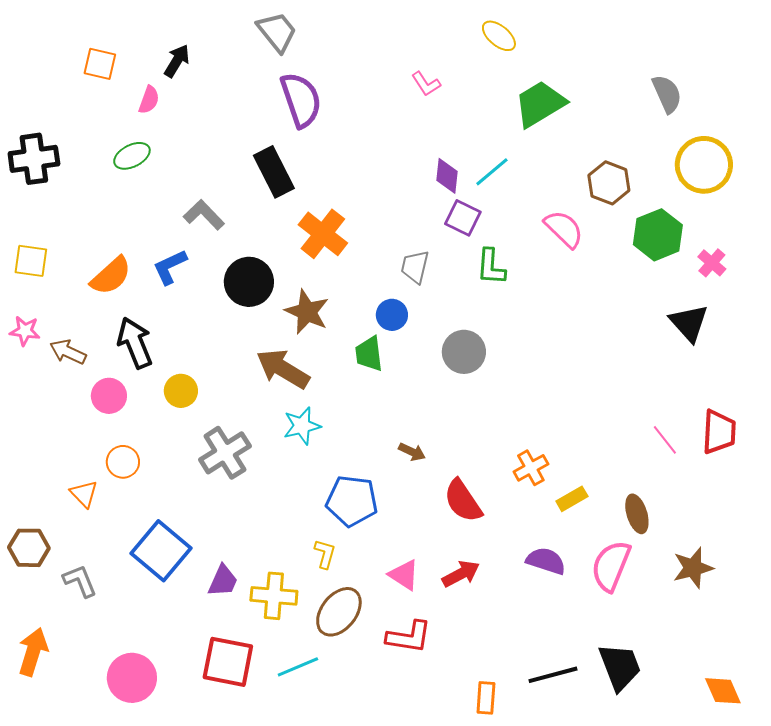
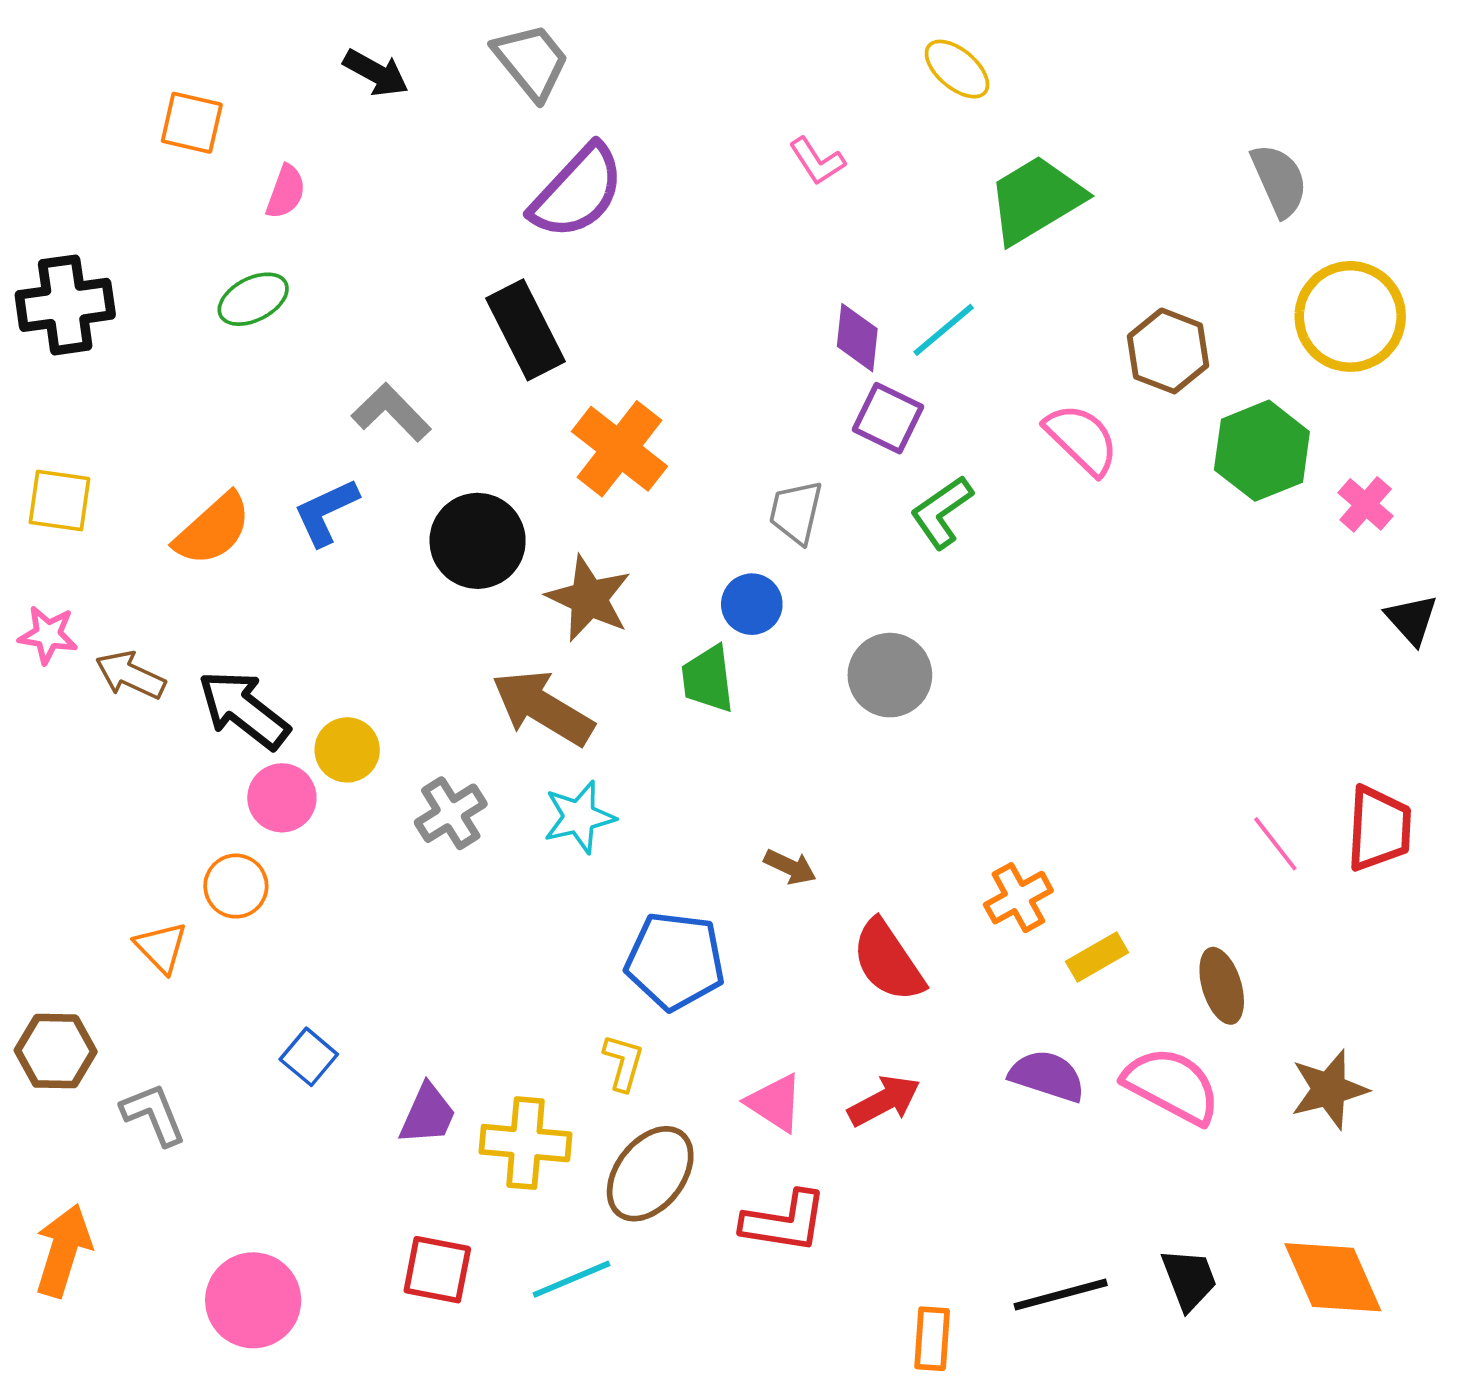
black arrow: (177, 61) -> (376, 73), moved, turned 88
purple semicircle: (301, 100) -> (577, 192), turned 62
green L-shape: (491, 267) -> (942, 512), turned 51
black triangle: (689, 323) -> (1412, 619), moved, size x0.7
black arrow: (135, 343) -> (244, 710), moved, turned -30
pink circle: (109, 396) -> (282, 798), moved
gray cross: (225, 453) -> (451, 813), moved, size x0.7
blue square: (161, 551) -> (309, 1057), size x0.5
pink semicircle: (611, 566) -> (1172, 1086), turned 96
red square: (228, 662) -> (437, 1270), size x0.7
black trapezoid: (620, 667) -> (1189, 1279), size x0.7
orange diamond: (723, 691) -> (1333, 1277), moved, size x1.4

